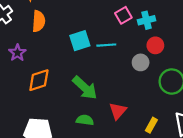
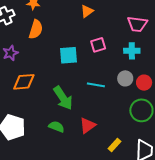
pink square: (123, 15) -> (98, 45), moved
cyan line: (106, 45) -> (96, 85), moved
red circle: (155, 45) -> (144, 83), moved
gray circle: (141, 62) -> (125, 78), moved

